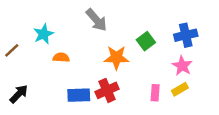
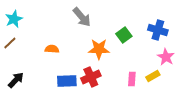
cyan star: (44, 34) -> (14, 19), moved
blue cross: (186, 35) -> (158, 30), turned 30
pink star: (182, 66) -> (166, 57), moved

